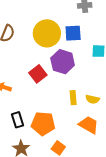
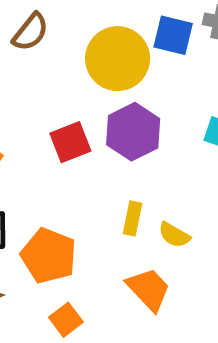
blue square: (73, 33) -> (173, 35), moved

